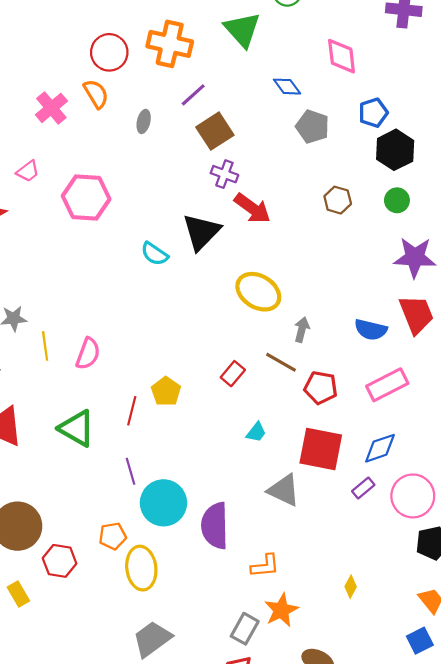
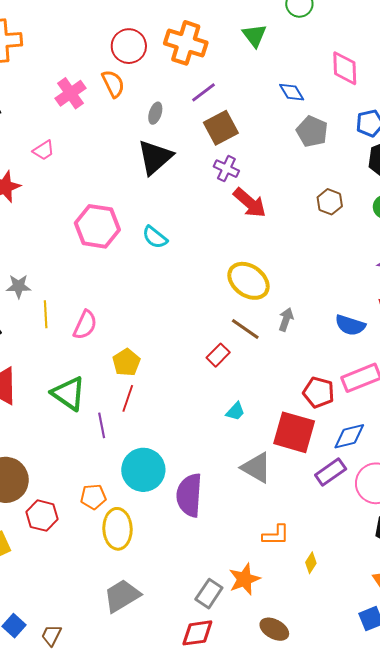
green triangle: (242, 30) -> (255, 35), size x0.7
pink hexagon: (86, 198) -> (97, 226), moved
black triangle: (201, 232) -> (155, 157), moved
brown line: (281, 362) -> (245, 329), moved
red pentagon: (321, 388) -> (319, 392), moved
yellow pentagon: (166, 391) -> (126, 362), moved
red line: (132, 411) -> (128, 398), moved
purple line: (131, 471) -> (102, 425), moved
purple rectangle: (363, 488) -> (331, 472), size x1.4
orange L-shape: (265, 566) -> (276, 535), moved

